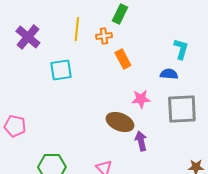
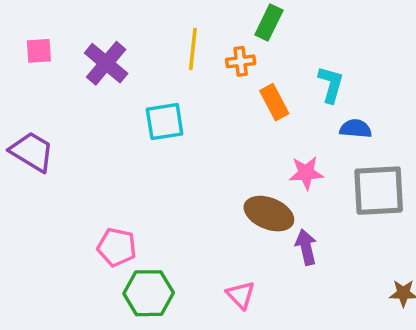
cyan L-shape: (181, 49) -> (331, 84), moved
pink pentagon: (15, 126) -> (117, 247), moved

